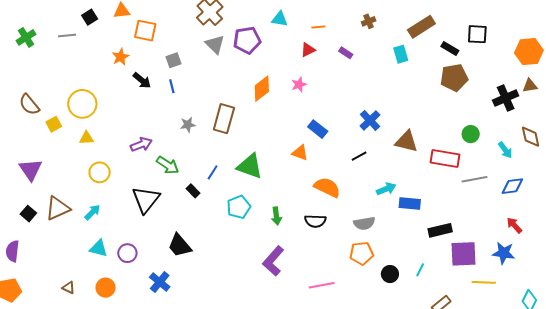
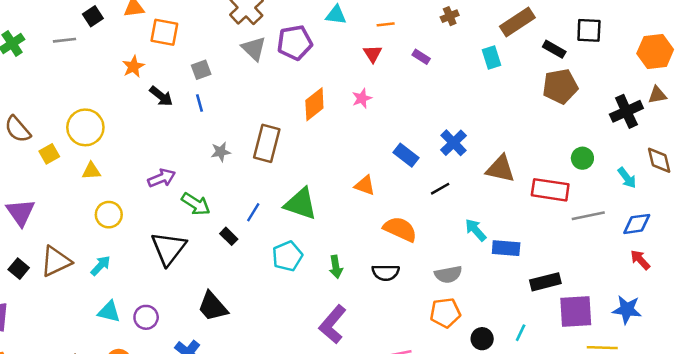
red triangle: (308, 50) -> (373, 54), turned -35
blue rectangle: (318, 129) -> (406, 155), moved
cyan arrow: (386, 189) -> (476, 230), turned -108
red arrow: (514, 225) -> (640, 260), moved

